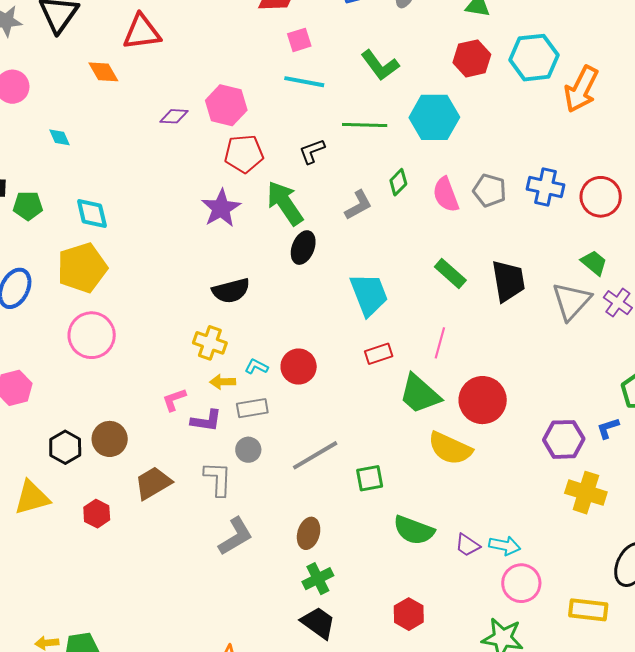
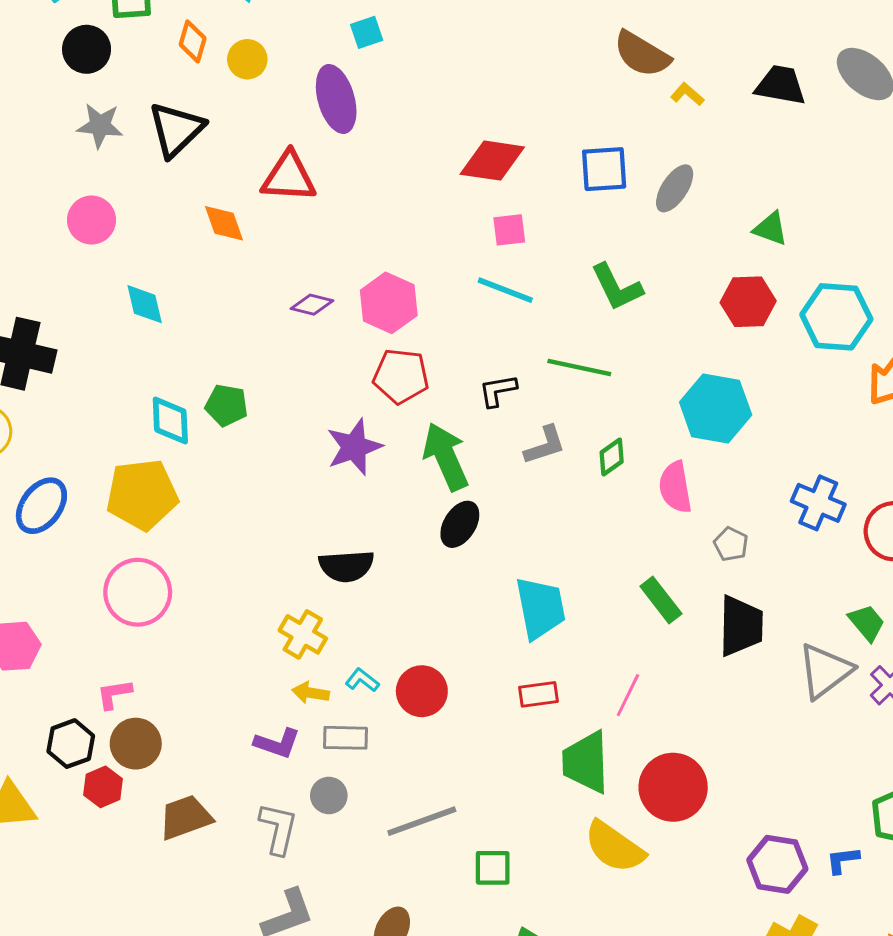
cyan hexagon: (434, 117) -> (716, 409), moved
cyan diamond: (59, 137) -> (145, 304), size x1.4
gray pentagon: (490, 190) -> (731, 544), moved, size x0.7
gray L-shape: (358, 205) -> (545, 445), moved
green pentagon: (28, 206) -> (227, 405), moved
green trapezoid: (420, 394) -> (586, 762), turned 36
pink L-shape: (174, 400) -> (114, 694), moved
red hexagon: (97, 514) -> (103, 787), moved

